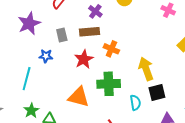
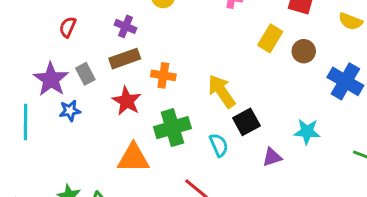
purple star: (29, 23) -> (51, 79), moved
cyan line: (27, 79) -> (25, 122), moved

